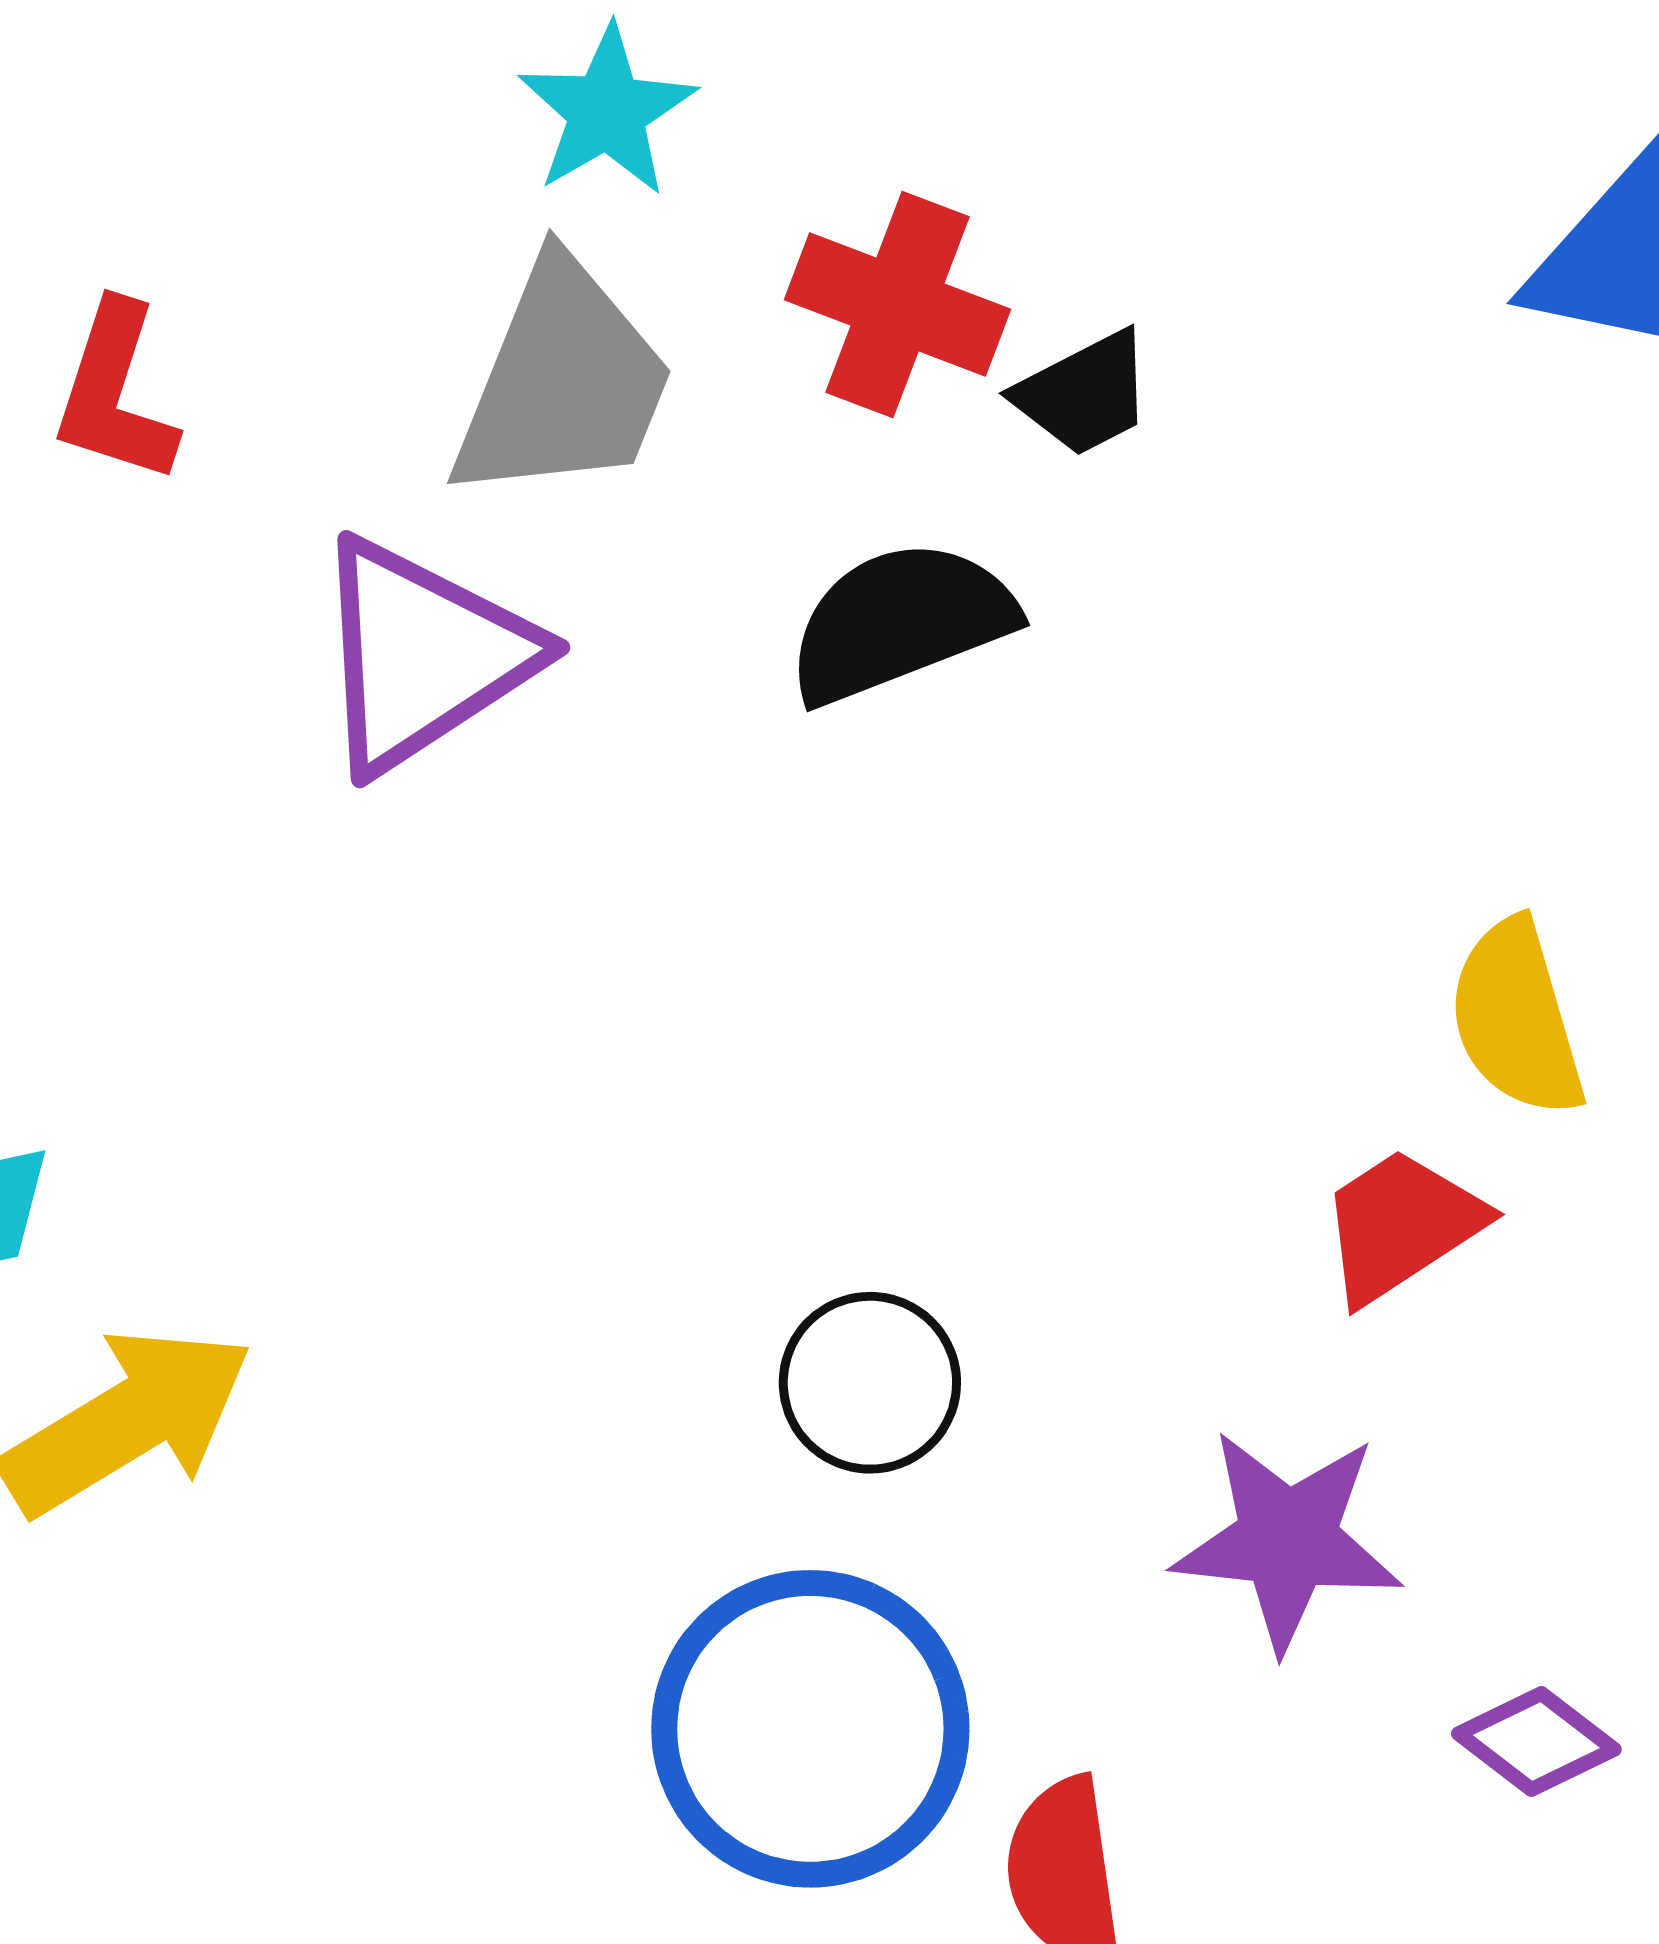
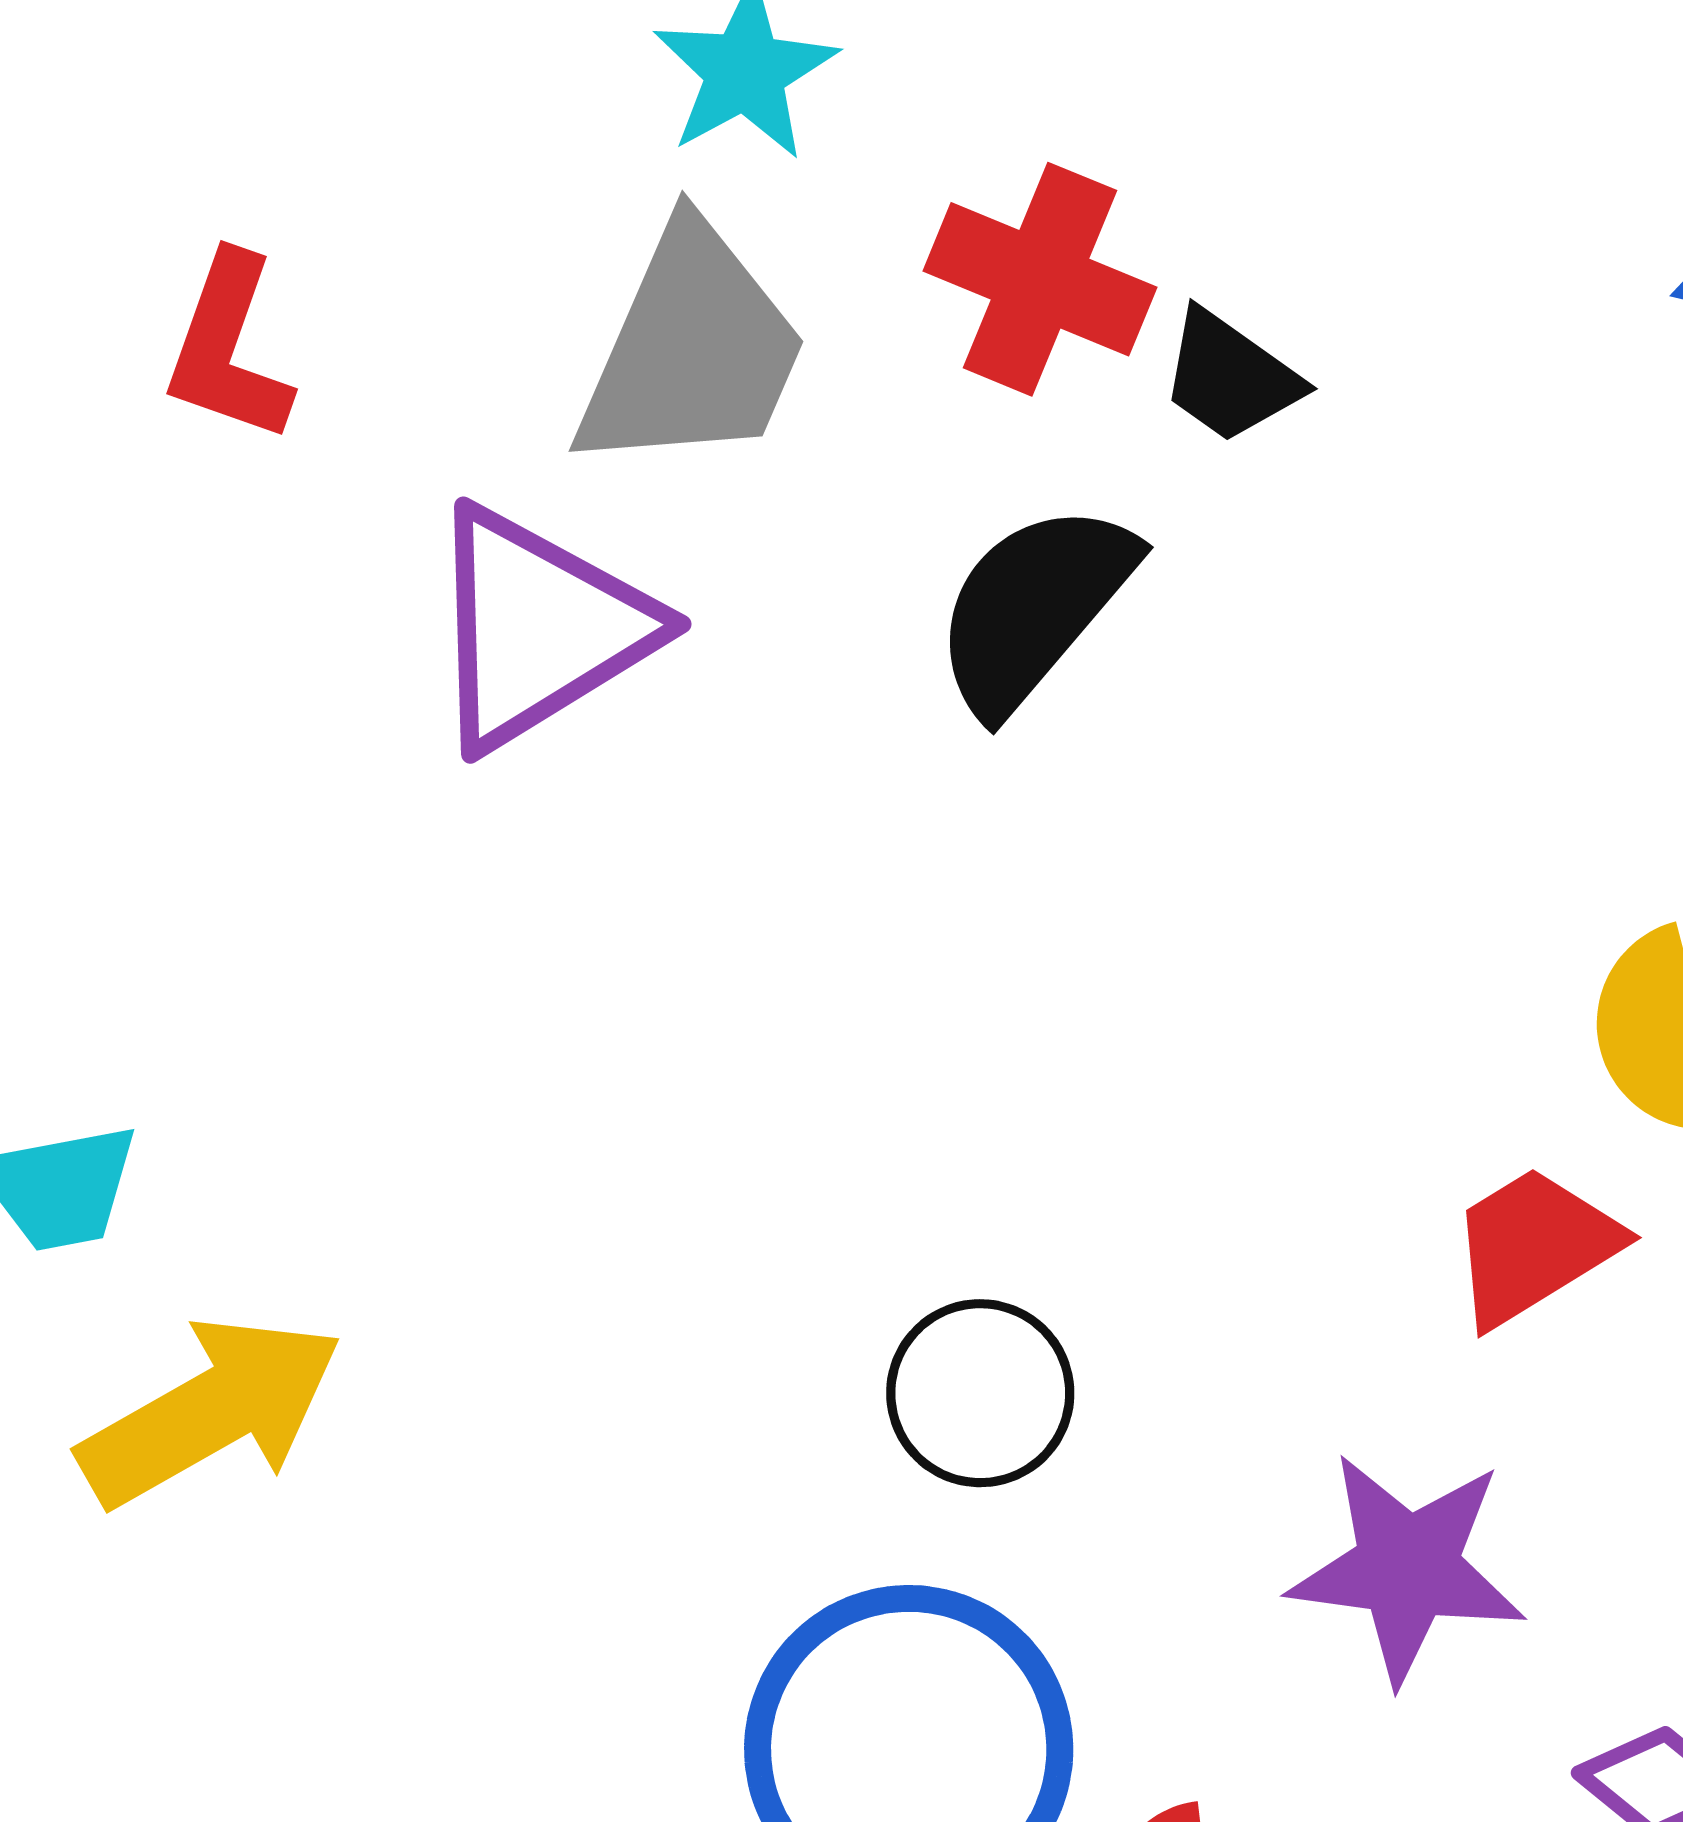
black trapezoid: (1084, 394) -> (1230, 377), turned 61
black semicircle: (900, 622) -> (1034, 607), turned -30

